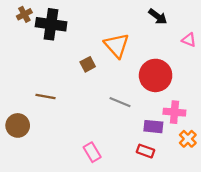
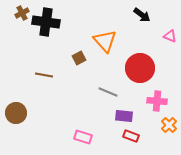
brown line: (45, 97) -> (44, 75), moved
purple rectangle: (153, 127) -> (124, 116), moved
pink rectangle: (92, 152) -> (83, 137), turned -42

